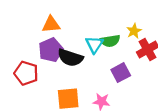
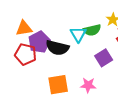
orange triangle: (51, 24) -> (24, 28), moved
red pentagon: (26, 73) -> (26, 54), moved

